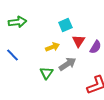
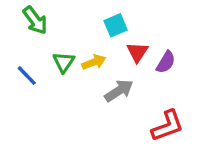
green arrow: (17, 22) -> (35, 20), turned 60
green triangle: (46, 73) -> (64, 62), moved

